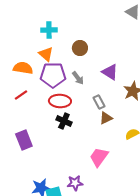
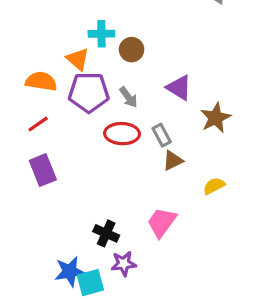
cyan cross: (49, 30) -> (101, 34), moved
red ellipse: (60, 101) -> (122, 134), moved
black cross: (64, 121) -> (106, 233), moved
purple rectangle: (24, 140) -> (43, 170), moved

